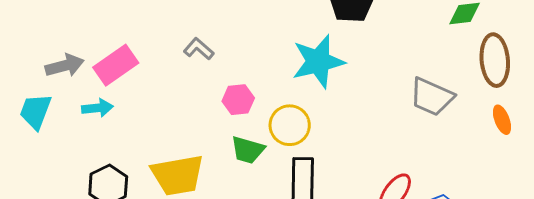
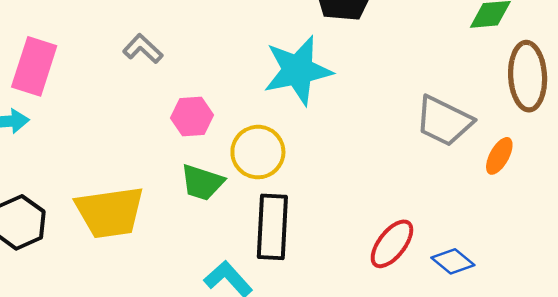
pink rectangle: (116, 65) -> (34, 66), turned -39
orange ellipse: (502, 120) -> (499, 156), moved, turned 48

